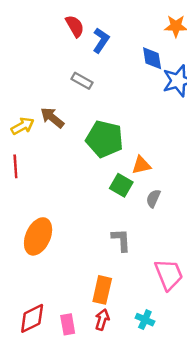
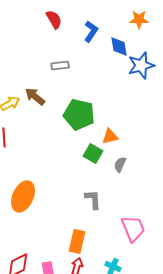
blue L-shape: (101, 40) -> (91, 31), moved
gray rectangle: (82, 81) -> (60, 65), turned -36

